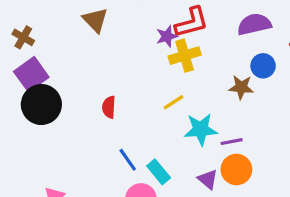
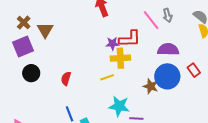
brown triangle: (95, 20) -> (45, 30), moved
blue circle: (263, 66) -> (167, 76), size x1.6
yellow line: (174, 102) -> (107, 77), moved
black circle: (41, 105) -> (31, 73), moved, size x0.7

